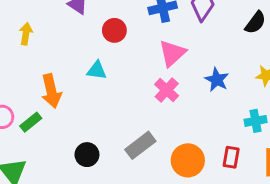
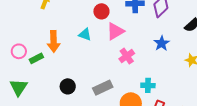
pink triangle: (172, 53) -> (115, 31), moved
blue star: (217, 80) -> (162, 43), moved
cyan cross: (256, 121) -> (148, 85), moved

